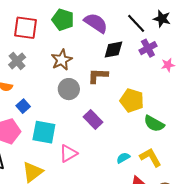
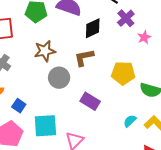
brown star: (62, 60) -> (45, 51), turned 30
pink star: (168, 65) -> (144, 37), moved
cyan semicircle: (123, 158) -> (130, 121), moved

